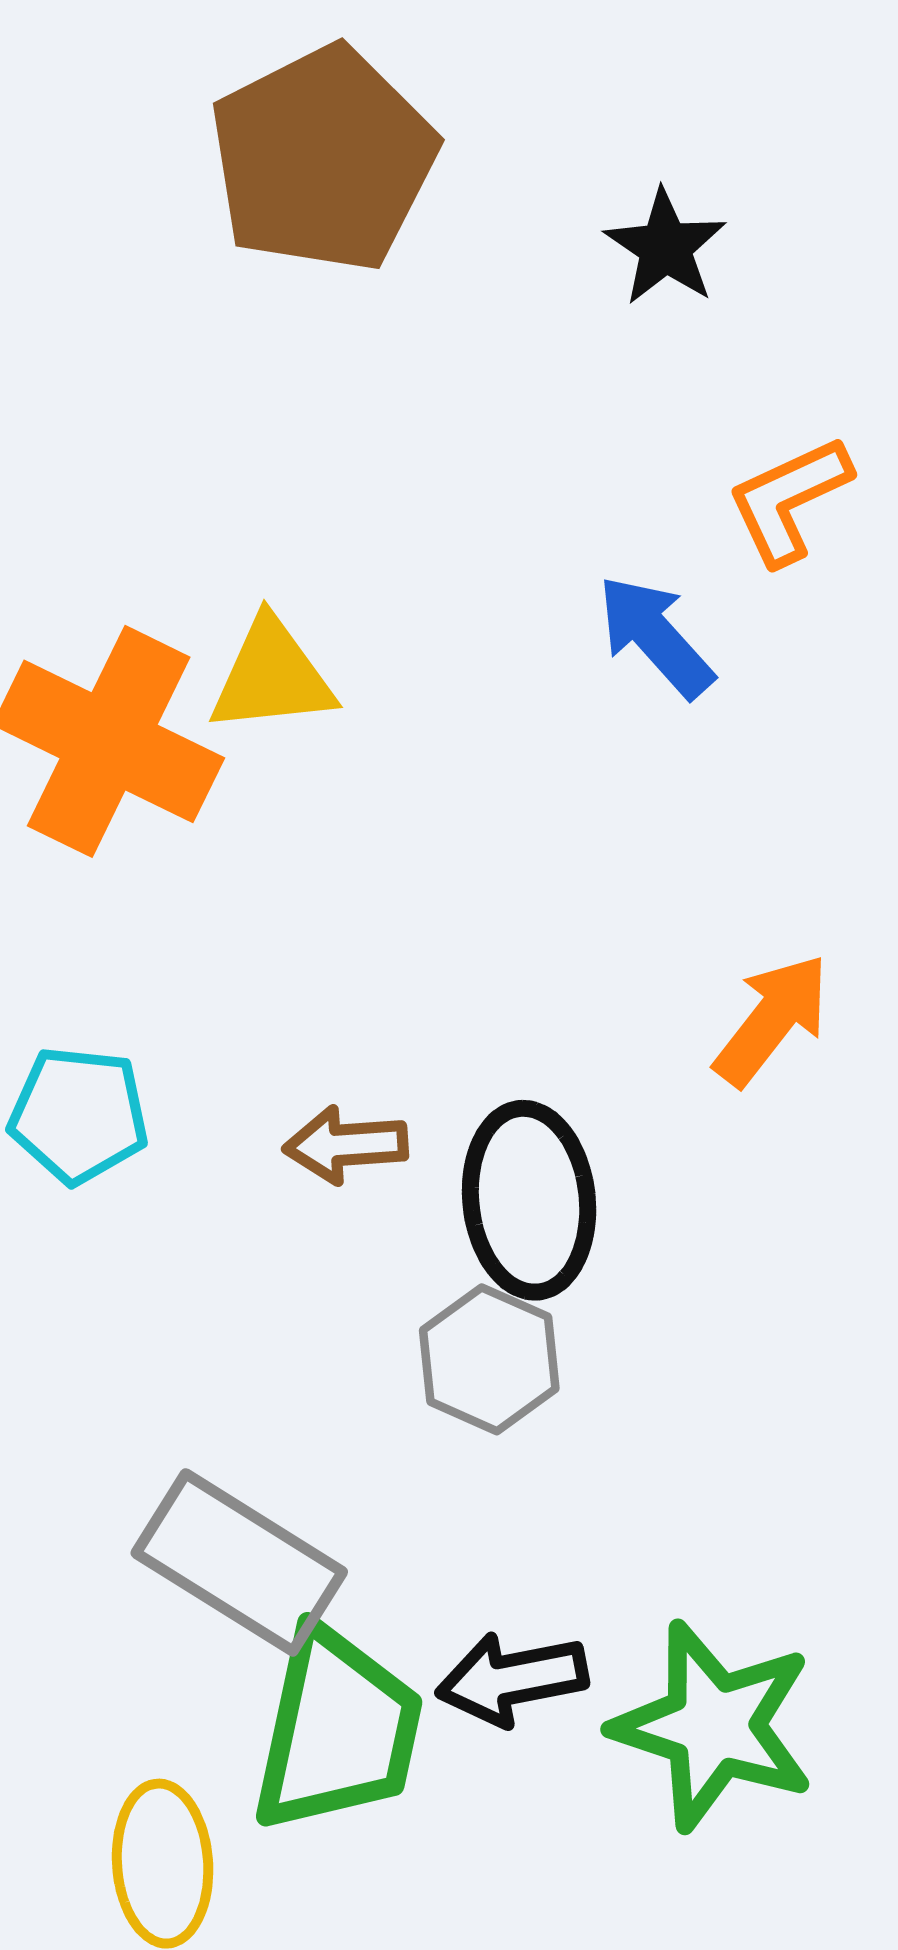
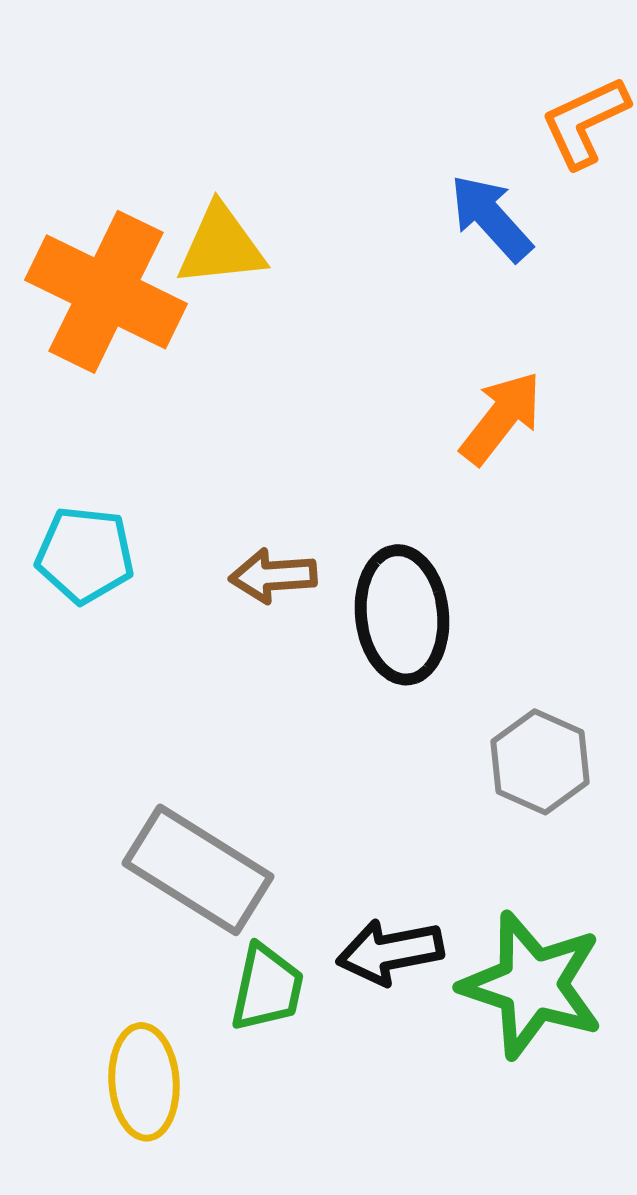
orange arrow: (772, 1020) -> (501, 418), moved
gray hexagon: (489, 1359) -> (540, 762), moved
green trapezoid: (337, 1730) -> (267, 988), size x0.6

